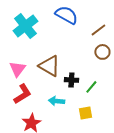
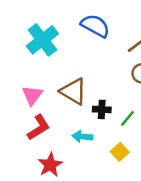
yellow square: (85, 113) -> (120, 152), turned -32

